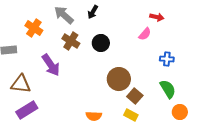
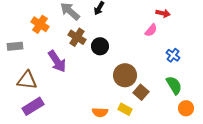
black circle: (101, 43) -> (100, 46), moved
blue cross: (167, 59) -> (173, 55), turned 32
yellow rectangle: (131, 115) -> (125, 109), moved

